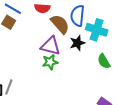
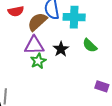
brown semicircle: (60, 24) -> (37, 22), turned -75
black star: (77, 43) -> (61, 49), moved

